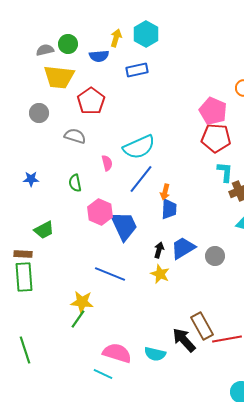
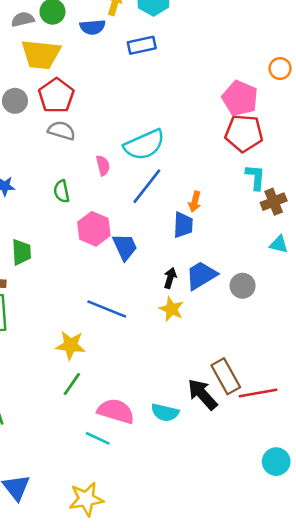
red pentagon: (91, 101) -> (56, 96), moved
orange arrow: (165, 192) -> (195, 202), moved
blue trapezoid: (124, 226) -> (125, 247), size x0.7
green trapezoid: (44, 230) -> (21, 252), turned -65
green line: (78, 319) -> (72, 384), moved

